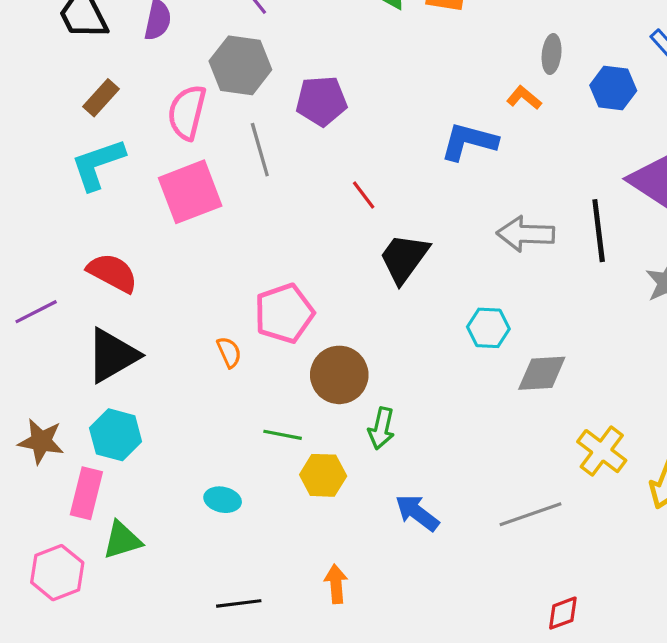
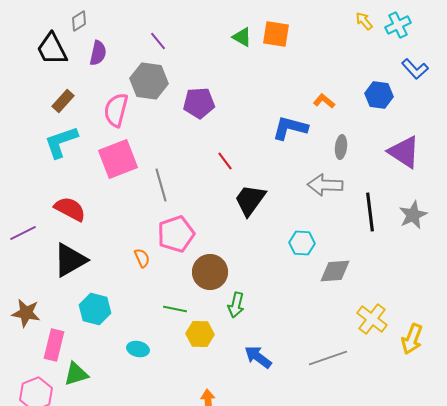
gray ellipse: (552, 54) -> (341, 147), moved
gray line: (260, 150) -> (161, 185), moved
black line: (599, 231) -> (370, 212), moved
cyan hexagon: (116, 435) -> (95, 309), moved

